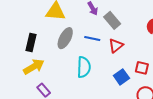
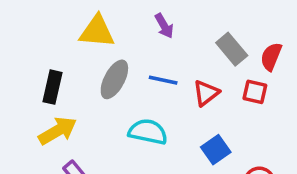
gray rectangle: (112, 20) -> (232, 49), moved
cyan semicircle: (84, 67) -> (148, 132), turned -80
red square: (142, 68) -> (255, 92), moved

